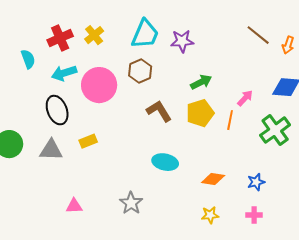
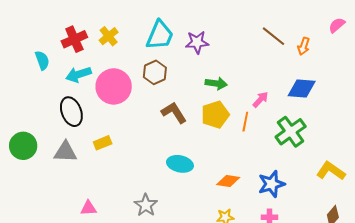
green arrow: (201, 82) -> (216, 83), turned 35
blue star: (256, 182) -> (271, 184), size x1.5

